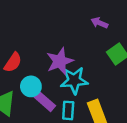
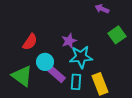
purple star: (60, 61) -> (69, 41), size x0.7

